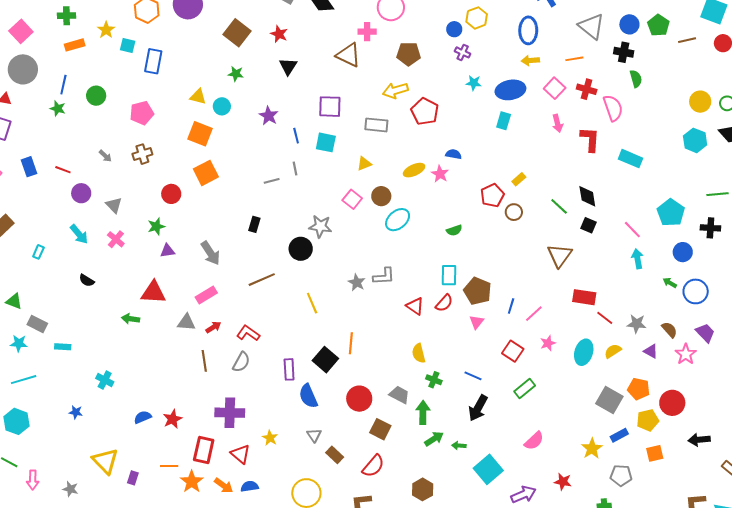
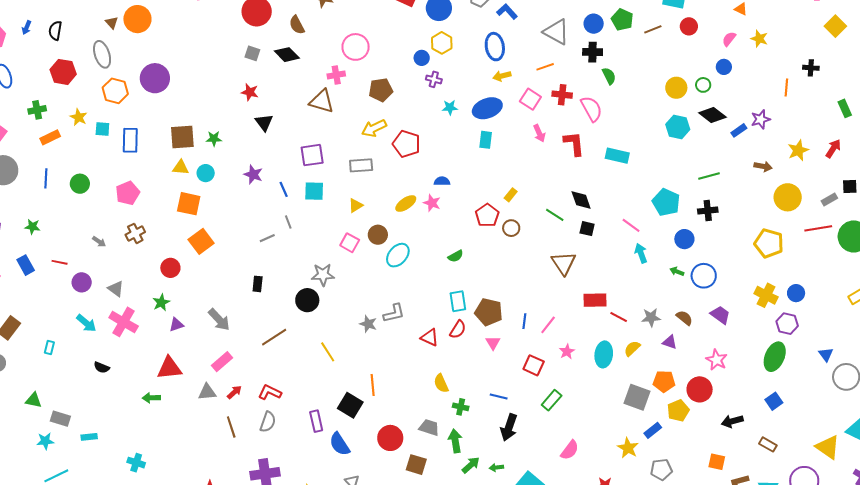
brown square: (237, 33) -> (182, 137), moved, turned -32
green star: (58, 108) -> (32, 227), moved
pink cross: (116, 239) -> (124, 322), size x1.6
pink star: (686, 354) -> (717, 360), moved
orange square: (655, 453) -> (717, 462), moved, turned 36

